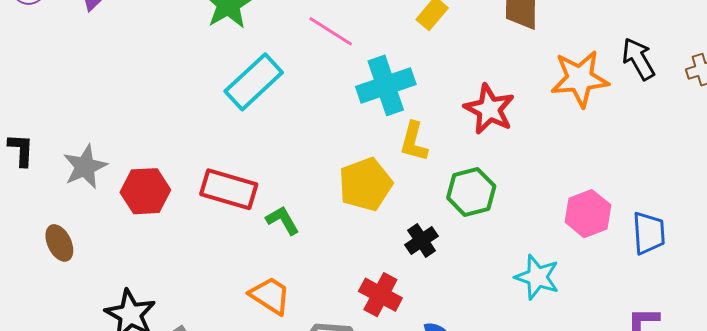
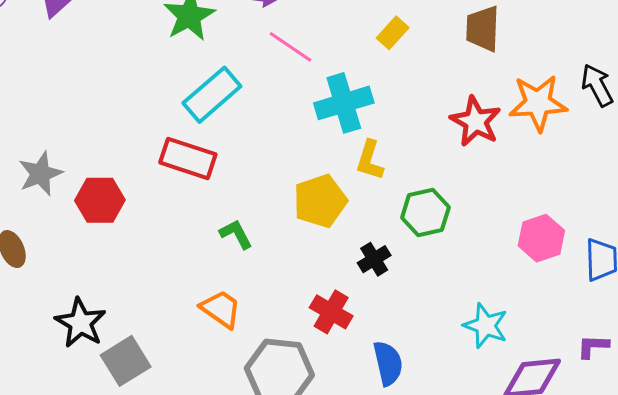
red star: (489, 109) -> (476, 121), moved
red rectangle: (229, 189) -> (188, 158), moved
cyan star: (537, 277) -> (486, 326), moved

